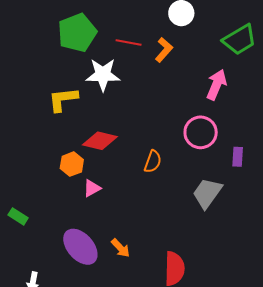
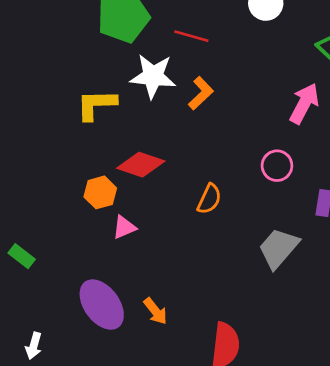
orange L-shape: (164, 50) -> (201, 93), moved
pink circle: (201, 132) -> (277, 166), size x0.7

